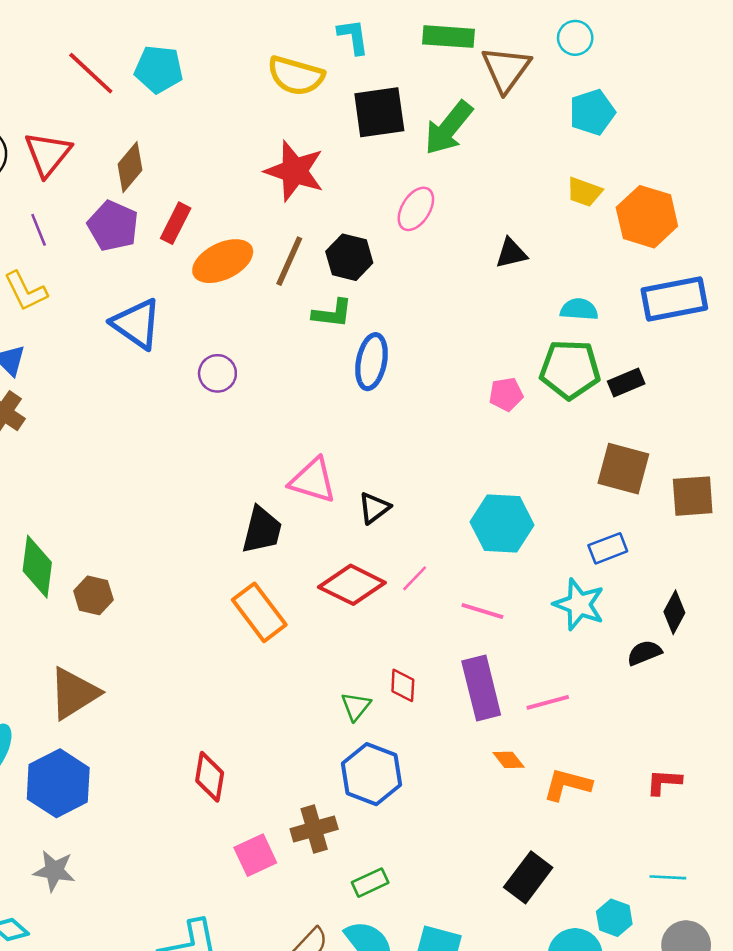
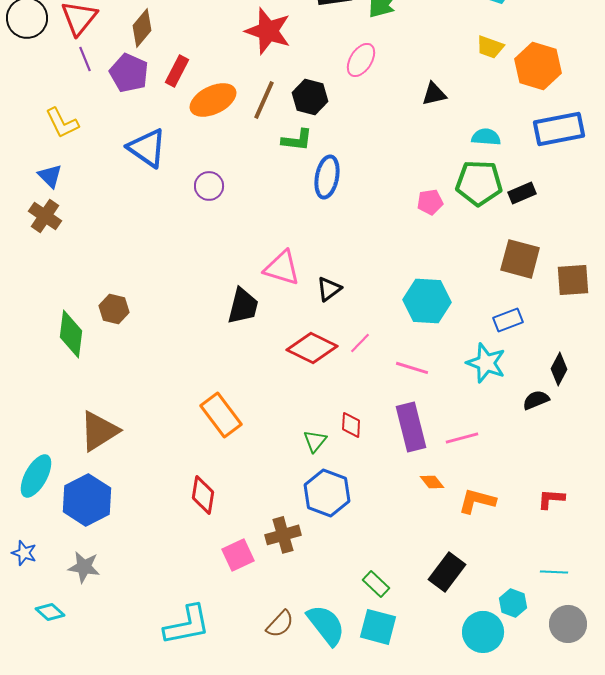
purple line: (39, 230) -> (85, 59), moved
brown hexagon: (93, 595) -> (114, 309), moved
orange rectangle: (259, 612) -> (221, 415), moved
green rectangle: (370, 883) -> (376, 584), moved, turned 68

